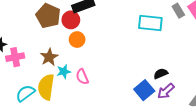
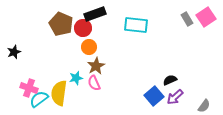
cyan rectangle: (150, 23) -> (136, 25), moved
pink cross: (15, 57) -> (29, 88), moved, turned 30
brown star: (49, 57) -> (96, 66), moved

